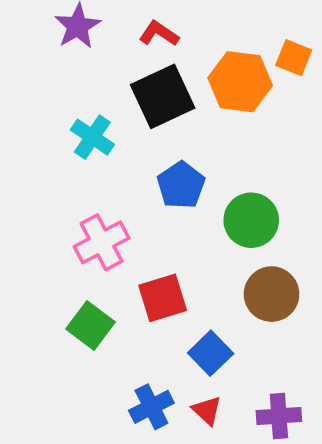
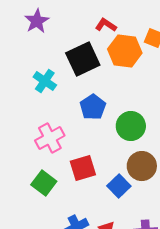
red L-shape: (159, 34) -> (106, 25), moved
blue square: (211, 353) -> (119, 186), moved

